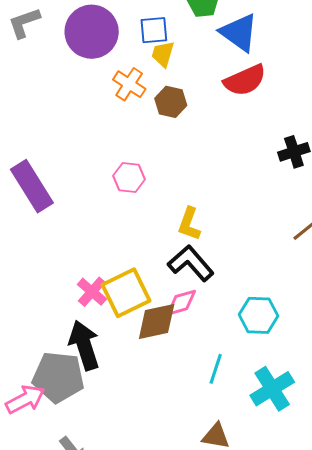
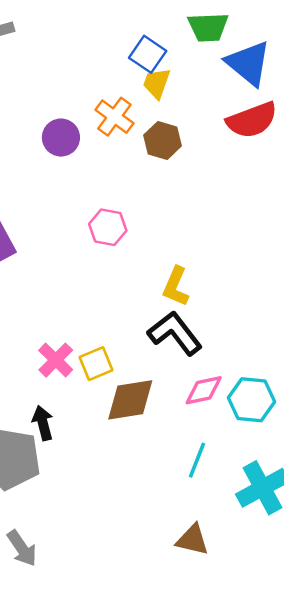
blue square: (154, 30) -> (148, 54), turned 36
purple circle: (92, 32) -> (61, 138), moved, size x0.6
yellow square: (126, 293) -> (96, 364), size x0.6
pink diamond: (181, 303) -> (204, 390), moved
black arrow: (84, 345) -> (43, 423), size x0.6

